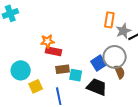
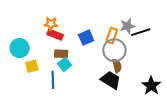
orange rectangle: (109, 20) -> (112, 36), moved
blue square: (99, 63) -> (86, 38), moved
cyan square: (76, 75) -> (65, 64), moved, turned 32
black trapezoid: (97, 87) -> (111, 80), moved

